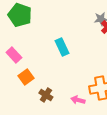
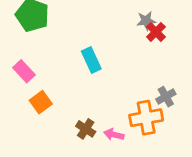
brown cross: (46, 95) -> (86, 129), moved

